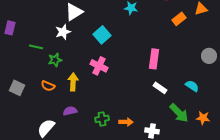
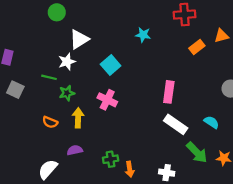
green line: (36, 47) -> (49, 77), moved
green star: (55, 60) -> (67, 93), moved
gray square: (17, 88) -> (15, 90), moved
white rectangle: (160, 88) -> (176, 124), size x1.5
orange arrow: (126, 122) -> (130, 169), moved, turned 80

